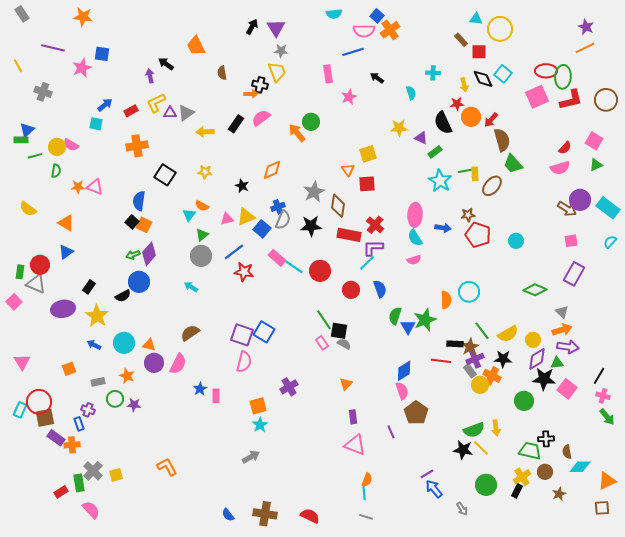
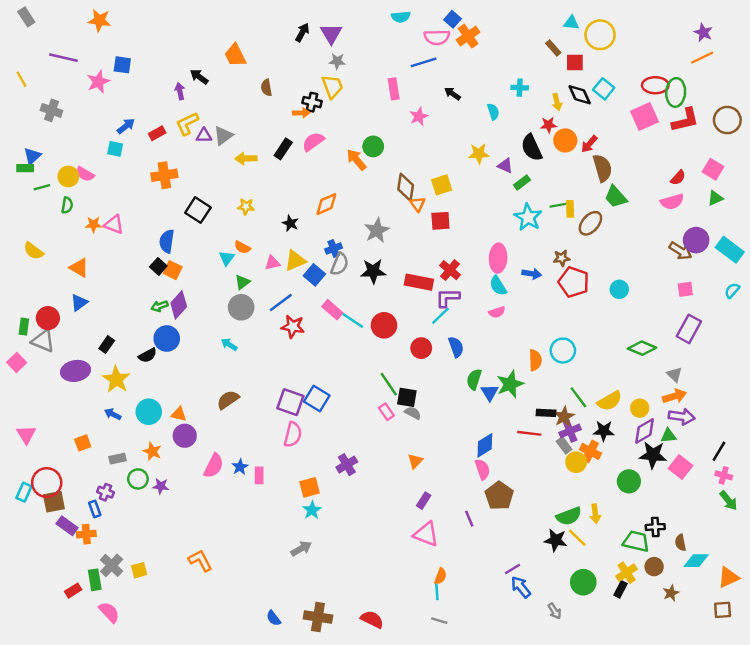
brown diamond: (338, 206) -> (406, 187), moved
pink semicircle: (178, 364) -> (214, 466), moved
purple rectangle: (353, 417) -> (424, 501), turned 40

